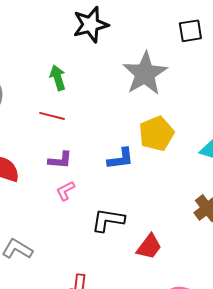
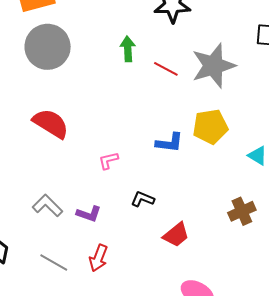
red line: (52, 116) -> (166, 69), moved
purple L-shape: (60, 160) -> (89, 214), moved
black L-shape: (108, 220) -> (143, 199), size x0.7

